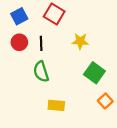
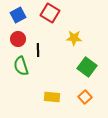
black line: (41, 43) -> (38, 50), moved
green semicircle: (41, 72) -> (21, 66), moved
orange square: (105, 101) -> (85, 97), moved

